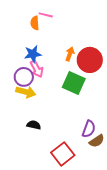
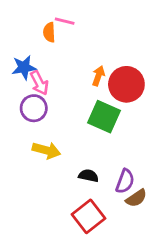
blue star: (33, 54) -> (24, 67), moved
pink arrow: (37, 69) -> (39, 83), moved
yellow arrow: (26, 92) -> (46, 150), moved
black semicircle: (34, 125) -> (89, 176), moved

